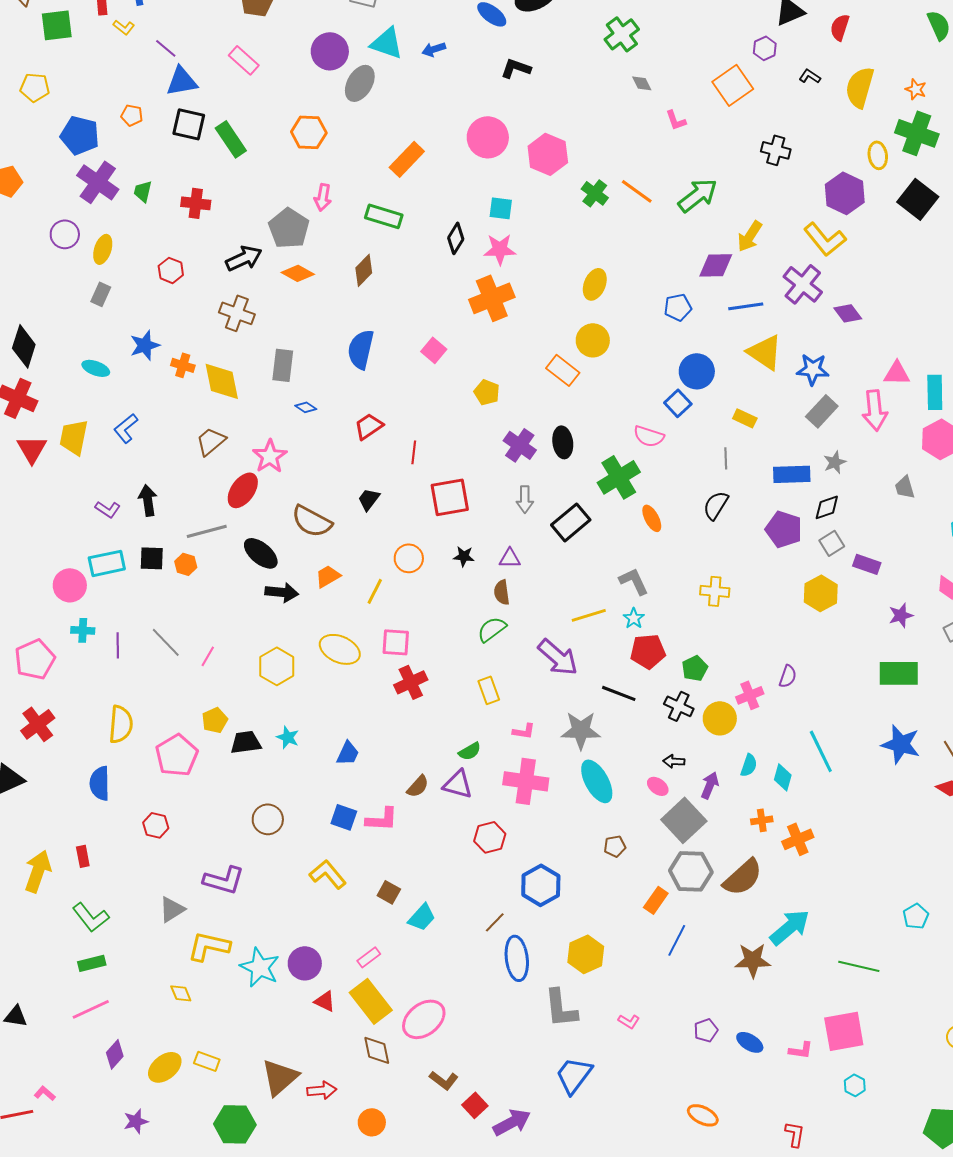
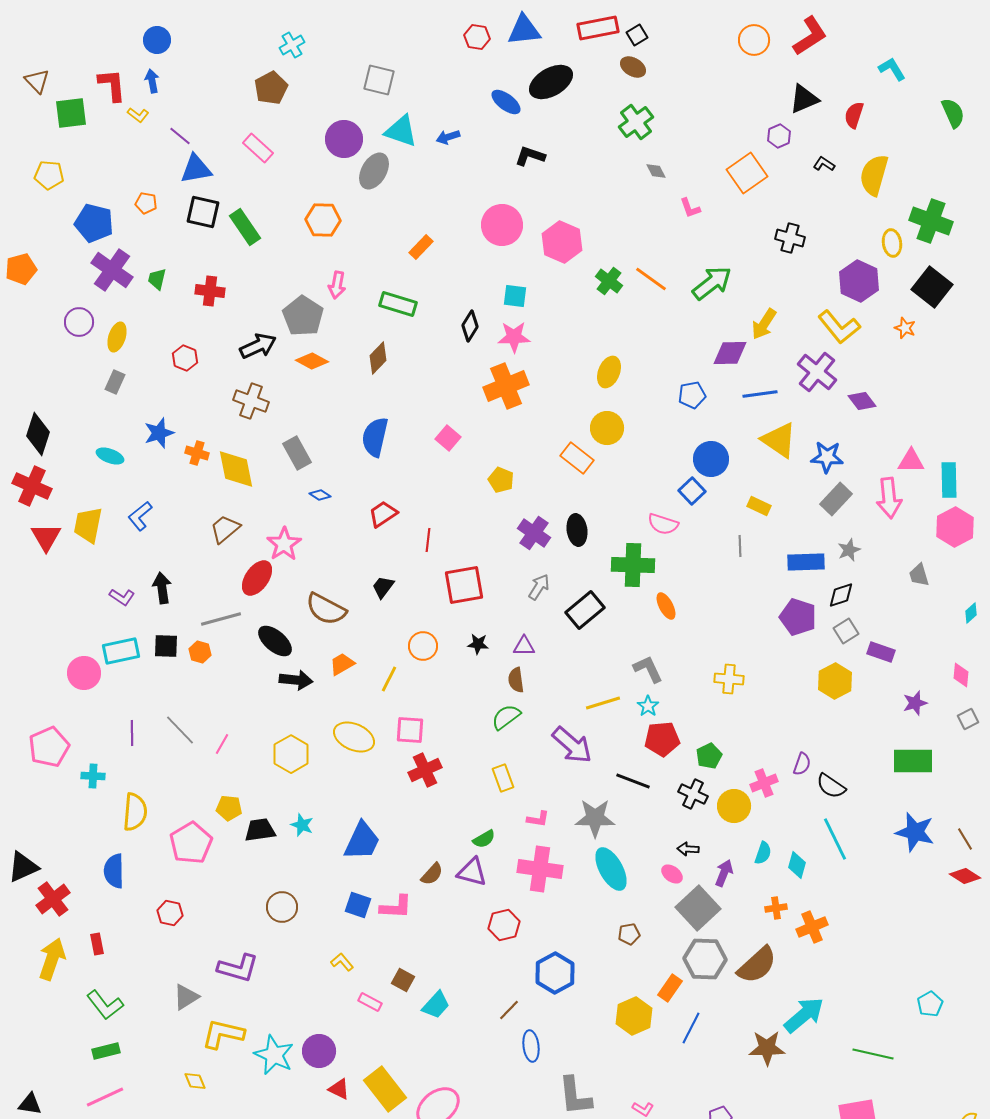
orange star: (916, 89) -> (905, 328), moved
orange rectangle: (407, 159) -> (421, 247), size x0.7
gray rectangle: (283, 365) -> (297, 453), turned -36
green cross: (619, 477) -> (633, 565), turned 33
gray arrow: (525, 499) -> (539, 587), turned -148
black semicircle: (716, 505) -> (831, 786), moved, turned -88
cyan cross: (83, 630) -> (93, 776), moved
yellow pentagon: (215, 720) -> (229, 808), turned 30
red cross: (38, 724) -> (53, 899), moved
blue trapezoid: (348, 753) -> (362, 841), size x1.6
yellow L-shape: (328, 874) -> (342, 962), size x0.6
yellow hexagon: (586, 954) -> (634, 1016), moved
pink rectangle: (369, 957) -> (370, 1002), moved, turned 65
blue ellipse: (517, 958) -> (531, 1046), size x0.7

